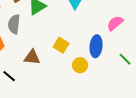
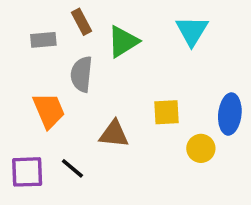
yellow square: (61, 45) -> (167, 112), turned -35

